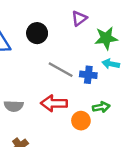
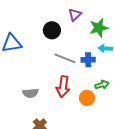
black circle: (37, 33) -> (52, 30), moved
red arrow: (54, 103) -> (63, 87), turned -75

